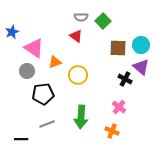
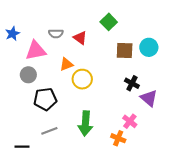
gray semicircle: (81, 17) -> (56, 34), moved
pink triangle: (34, 48) -> (36, 50), turned -45
orange triangle: (55, 62) -> (66, 64), moved
purple triangle: (141, 67) -> (149, 98), moved
pink cross: (119, 107) -> (130, 121), moved

